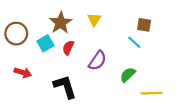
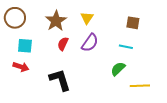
brown circle: (16, 34) -> (15, 18), moved
cyan line: (134, 42) -> (126, 47), moved, turned -32
cyan square: (45, 43) -> (25, 46), moved, turned 35
purple semicircle: (97, 61) -> (90, 43), moved

